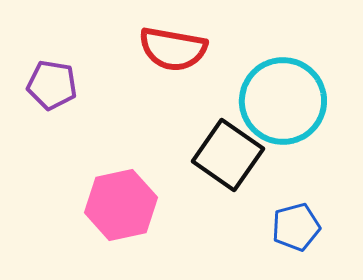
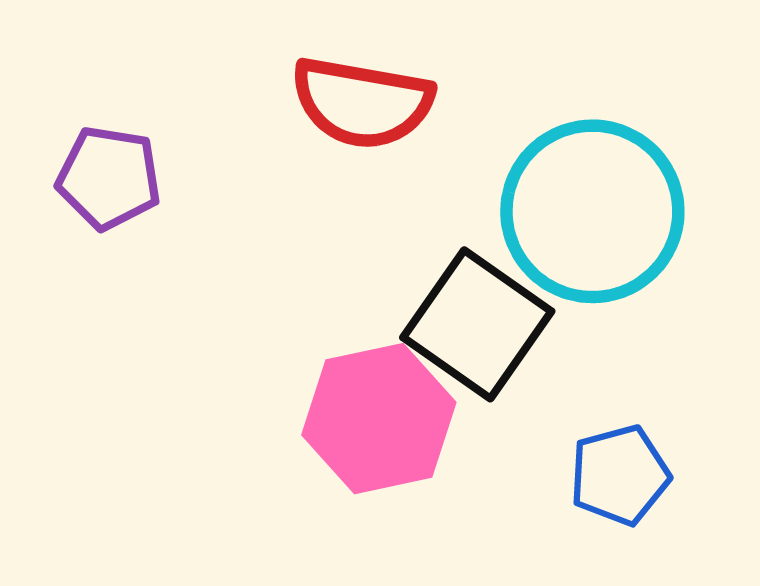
pink hexagon: (121, 205) -> (379, 419), moved

